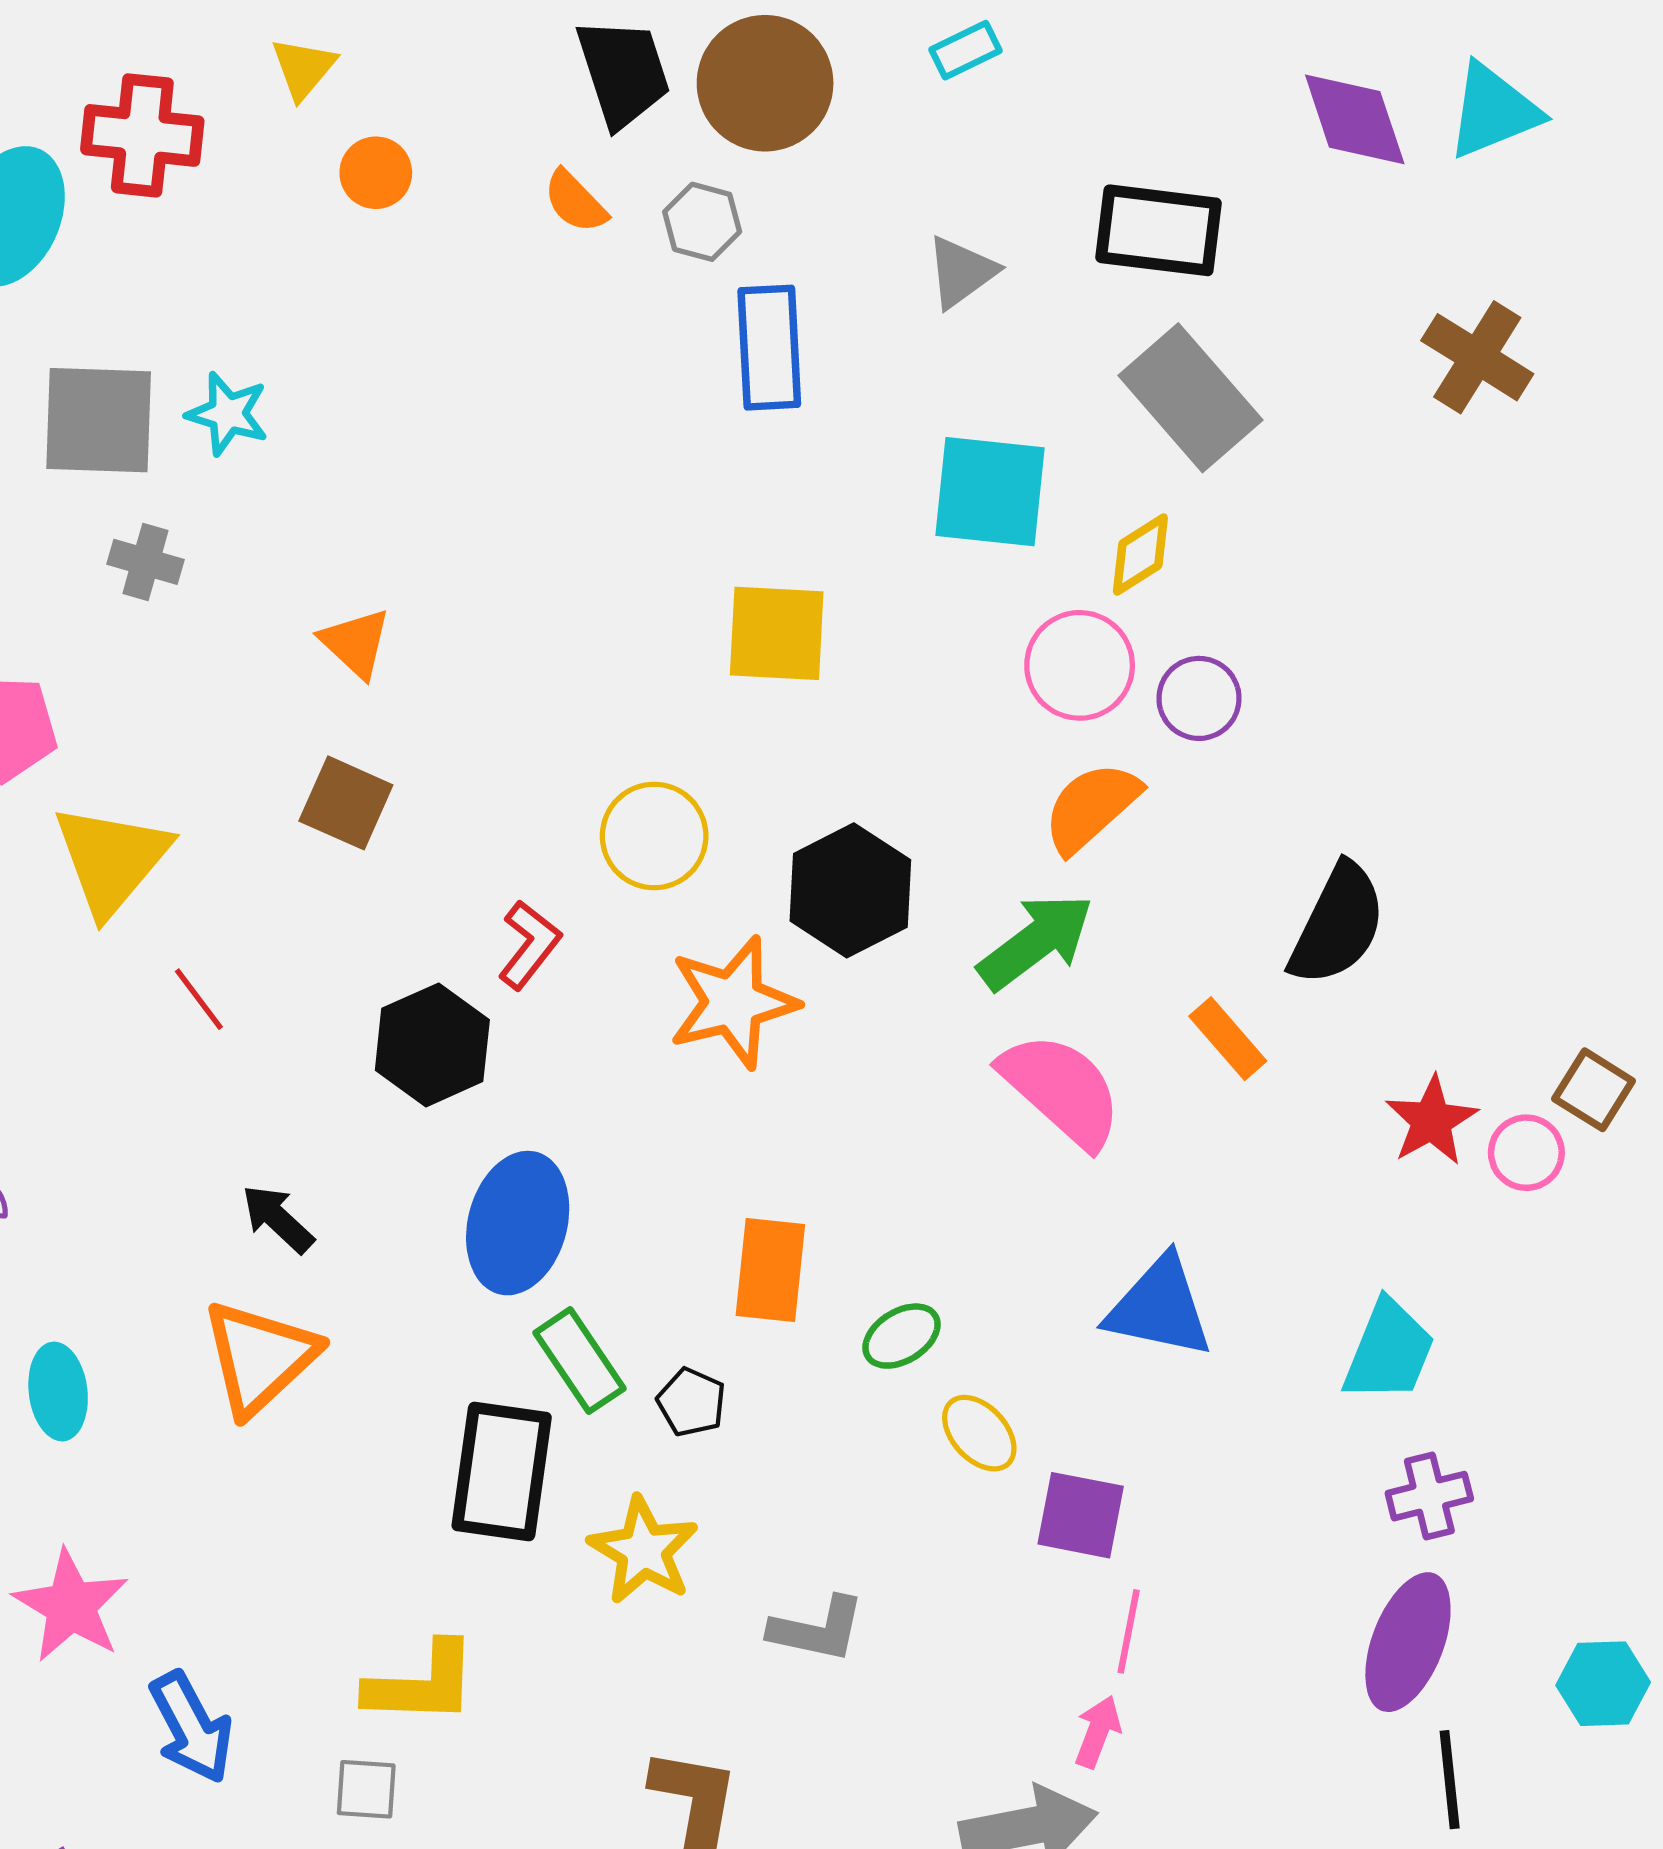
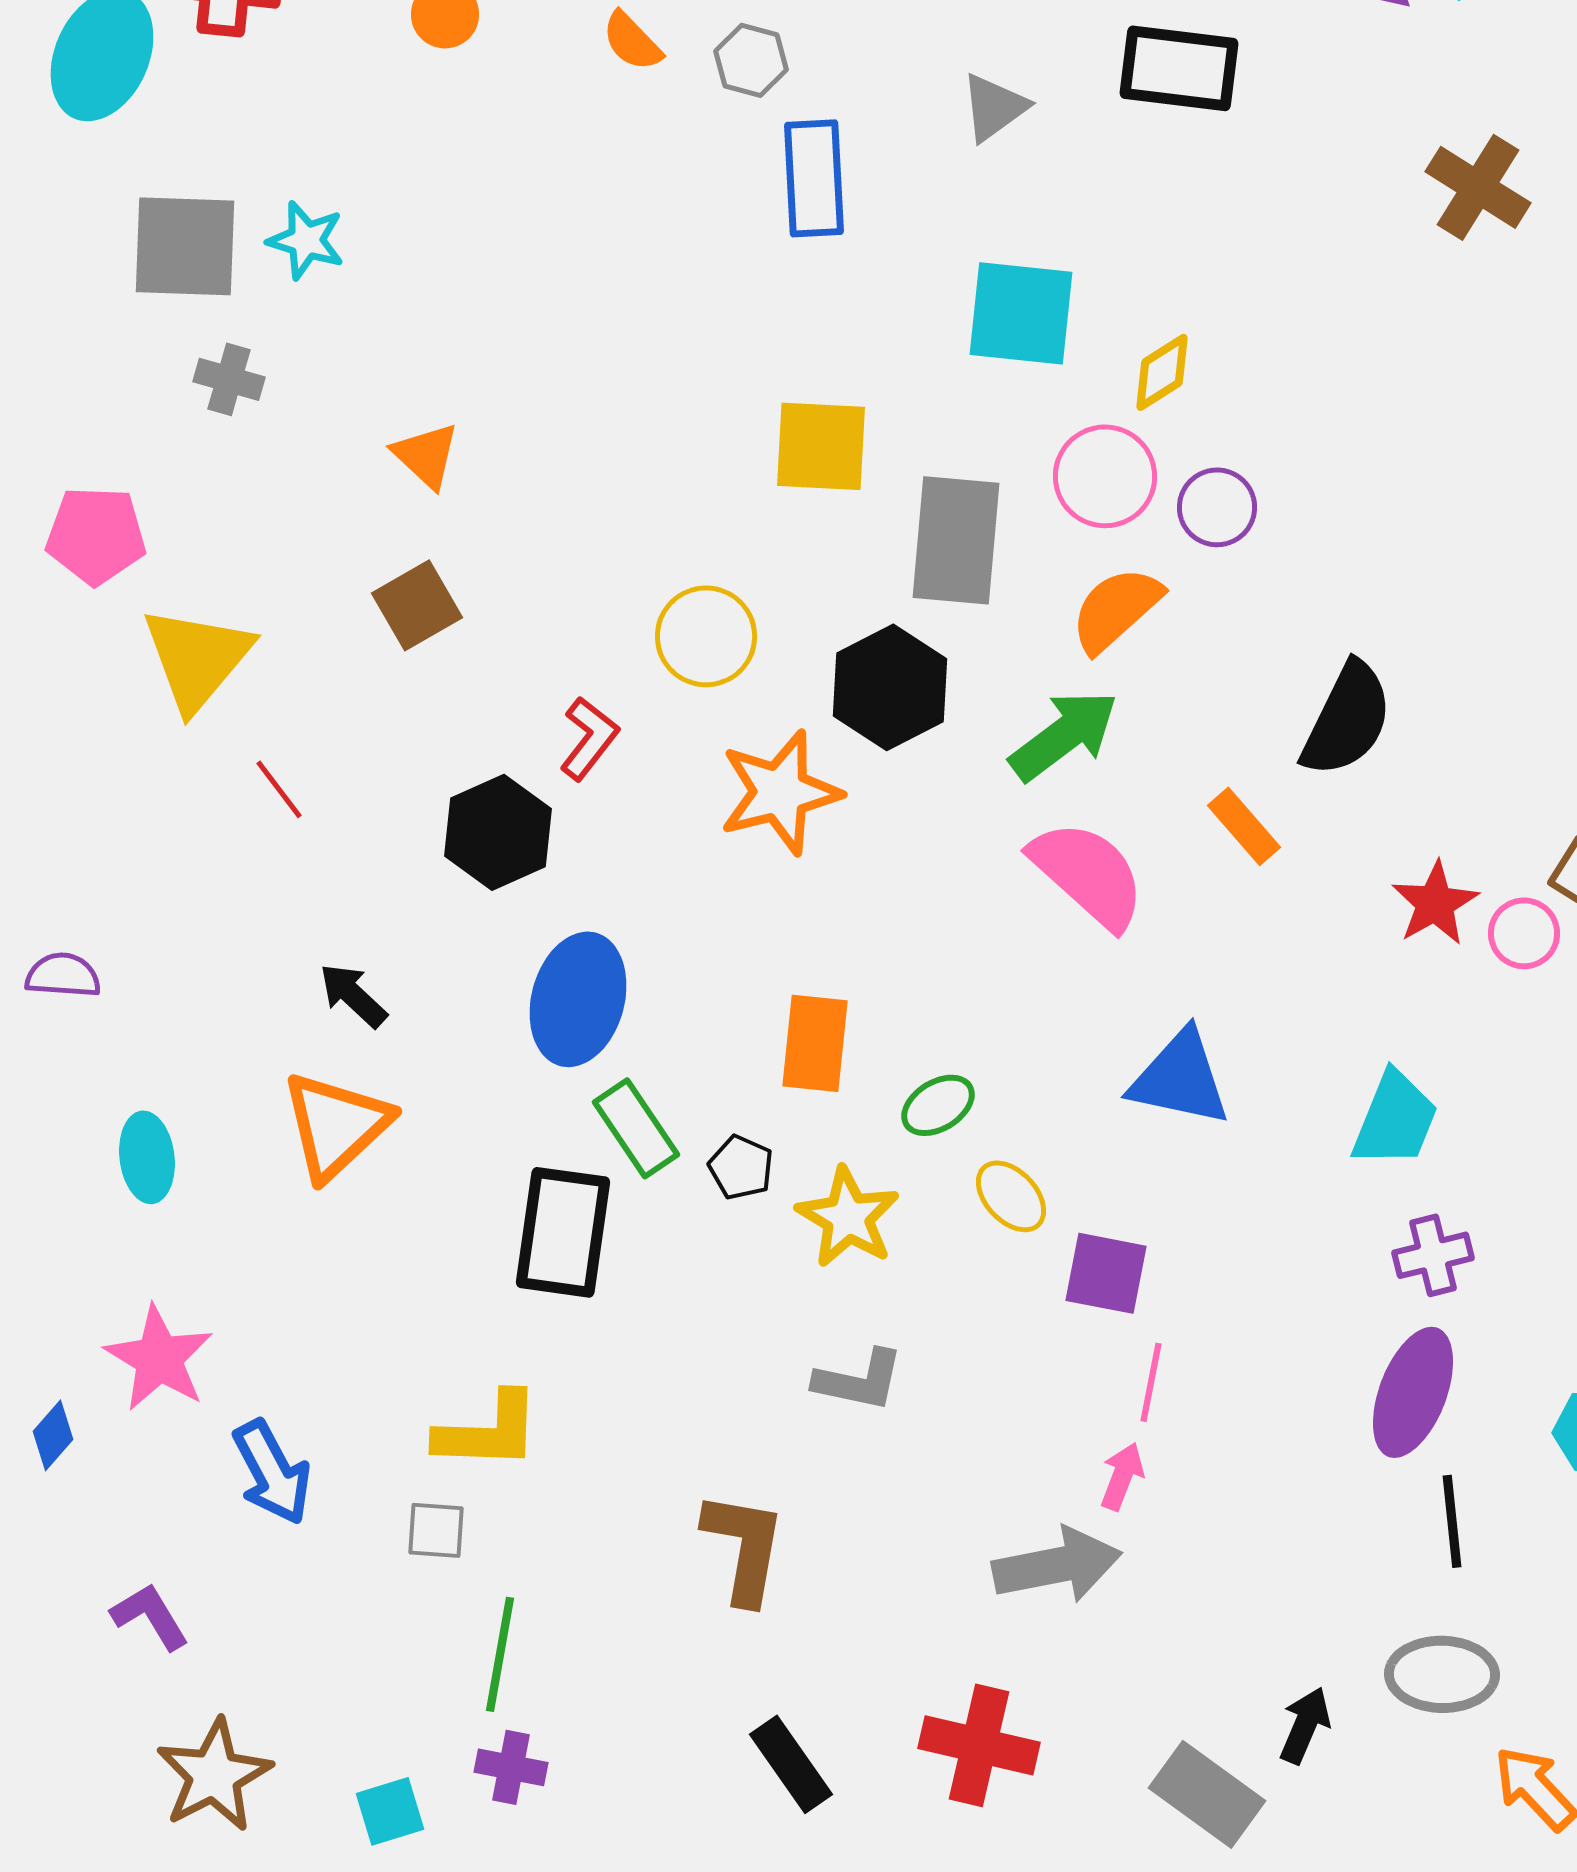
gray rectangle: (1190, 398) -> (956, 540), moved, turned 46
brown square: (346, 803) -> (417, 605), turned 36
yellow star: (643, 1550) -> (848, 1217), moved

